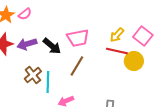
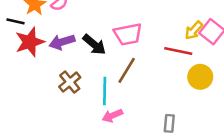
yellow arrow: (117, 35) -> (194, 30), moved
yellow circle: (134, 61) -> (200, 77), moved
cyan line: (48, 82) -> (105, 91), moved

